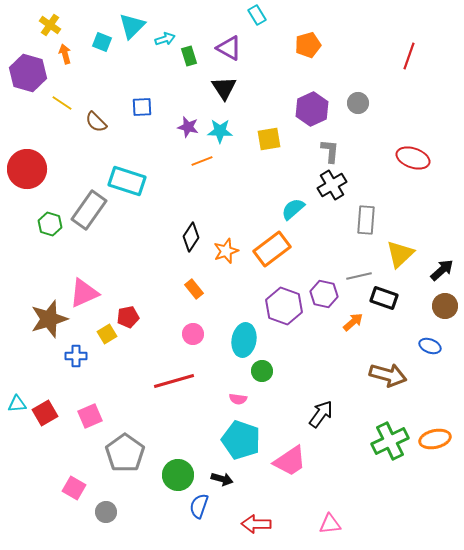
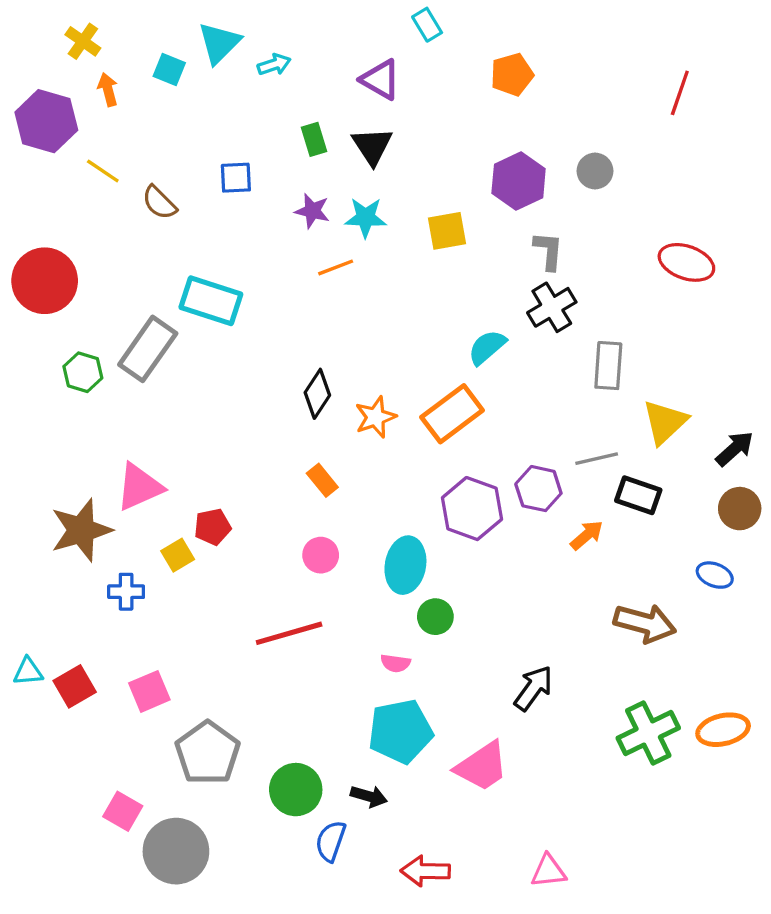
green rectangle: (189, 56) -> (314, 139), moved
cyan pentagon: (241, 440) -> (400, 731), turned -30
gray circle: (106, 512) -> (176, 851), size x1.8

